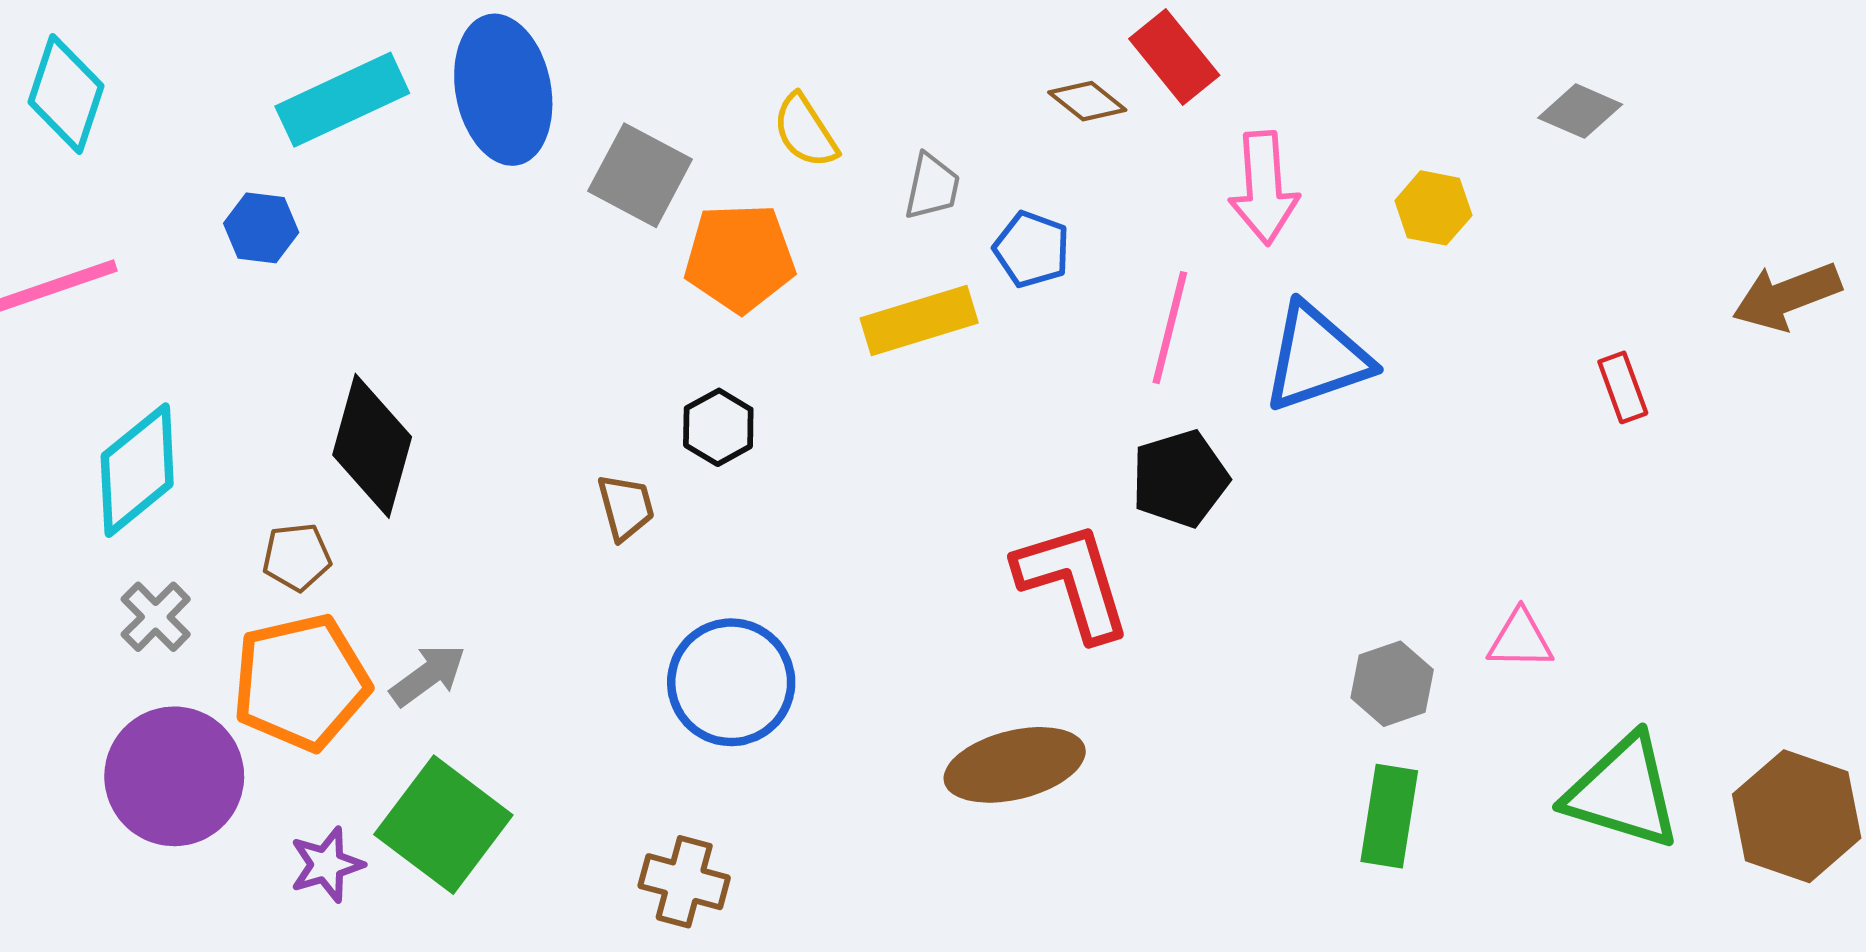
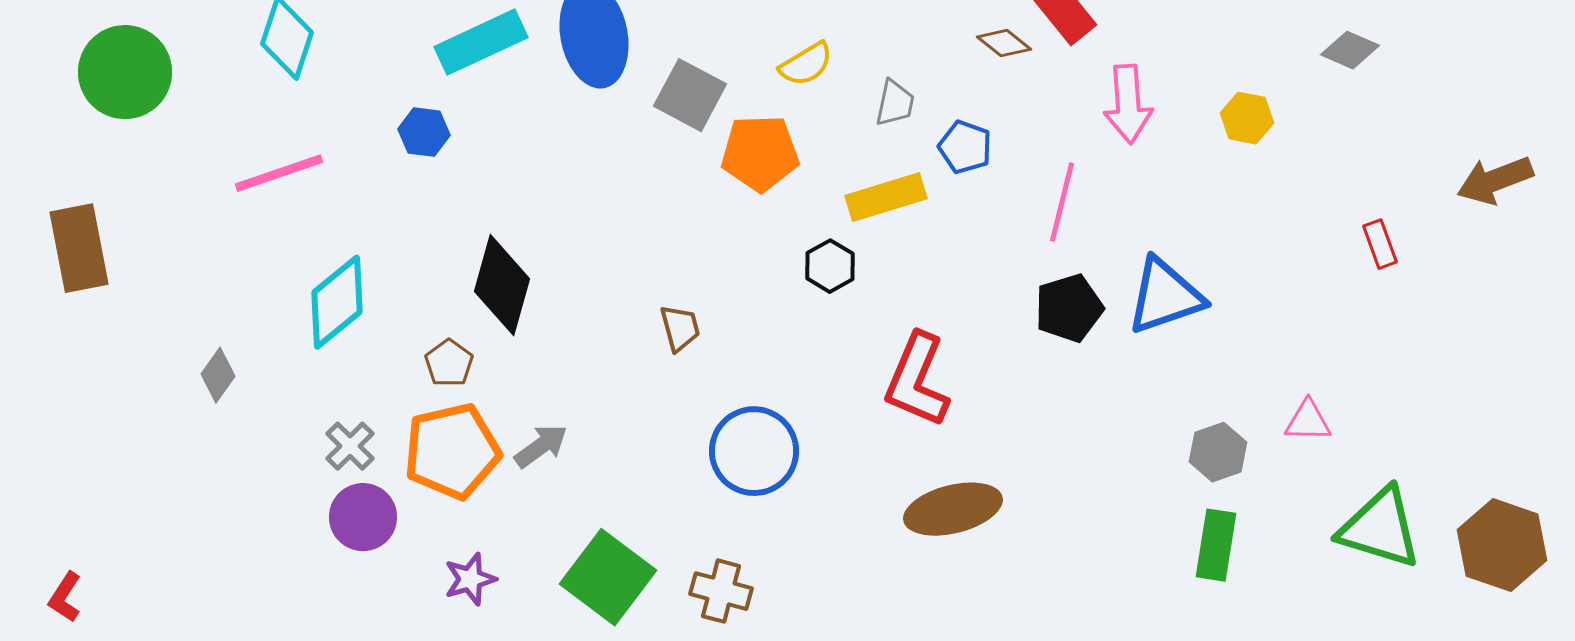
yellow semicircle: (805, 131) -> (806, 64), turned -88
blue triangle: (1317, 358) -> (1165, 296), moved
black hexagon: (718, 427) -> (830, 266), moved
brown pentagon: (297, 557) -> (449, 363), turned -30
red L-shape: (1073, 581) -> (917, 380), moved, turned -140
gray cross: (156, 617) -> (350, 446), moved
purple circle: (174, 776) -> (363, 517), size x0.7
green square: (443, 825) -> (608, 577), moved

